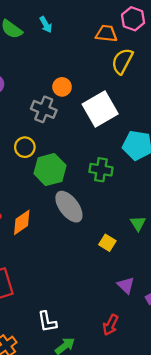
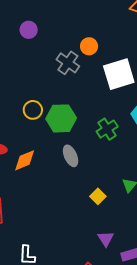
yellow circle: (25, 147) -> (33, 110), moved
green cross: (101, 170) -> (107, 129), turned 35
gray ellipse: (69, 207) -> (71, 156), size x0.7

